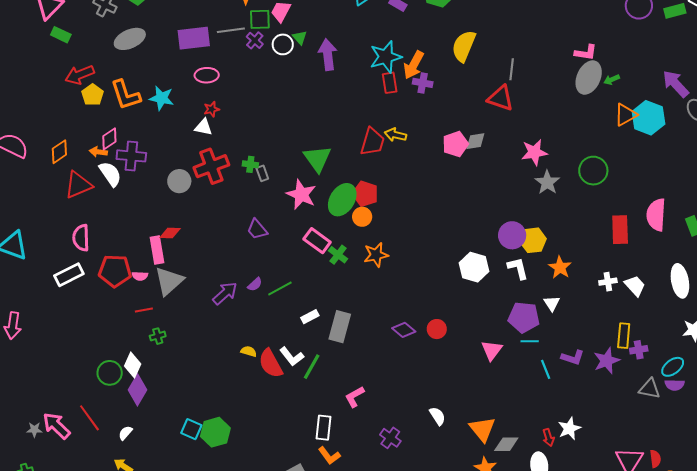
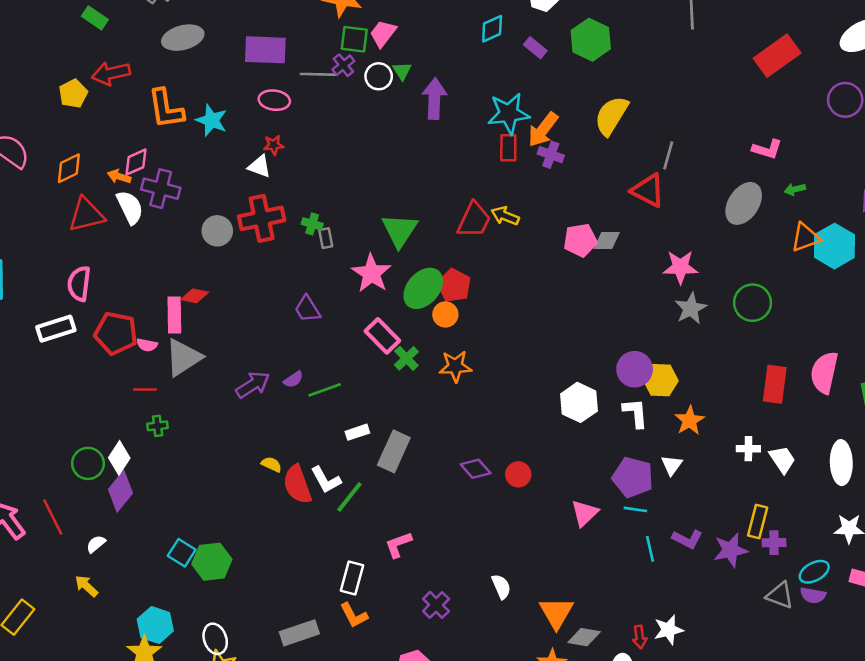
gray line: (231, 30) -> (318, 74), moved
gray ellipse: (589, 78) -> (744, 203), moved
yellow pentagon: (93, 95) -> (73, 94), moved

